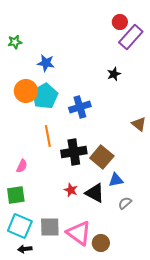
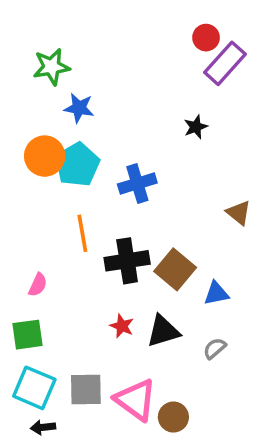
green star: (15, 42) -> (51, 67), moved, size x1.5
blue triangle: (116, 180) -> (216, 293), moved
black triangle: (95, 193) -> (163, 331), turned -45

